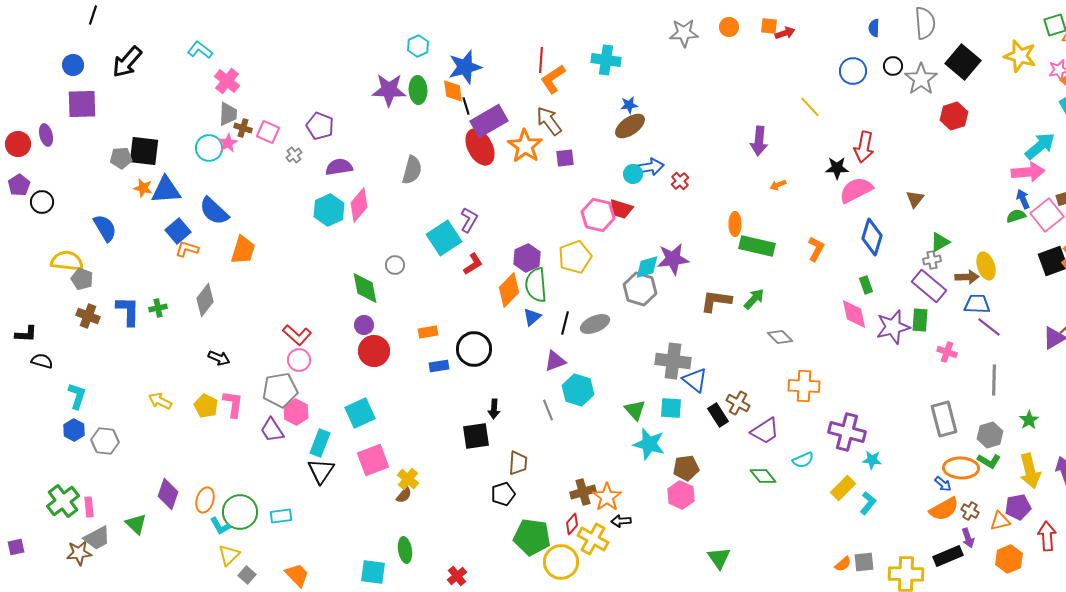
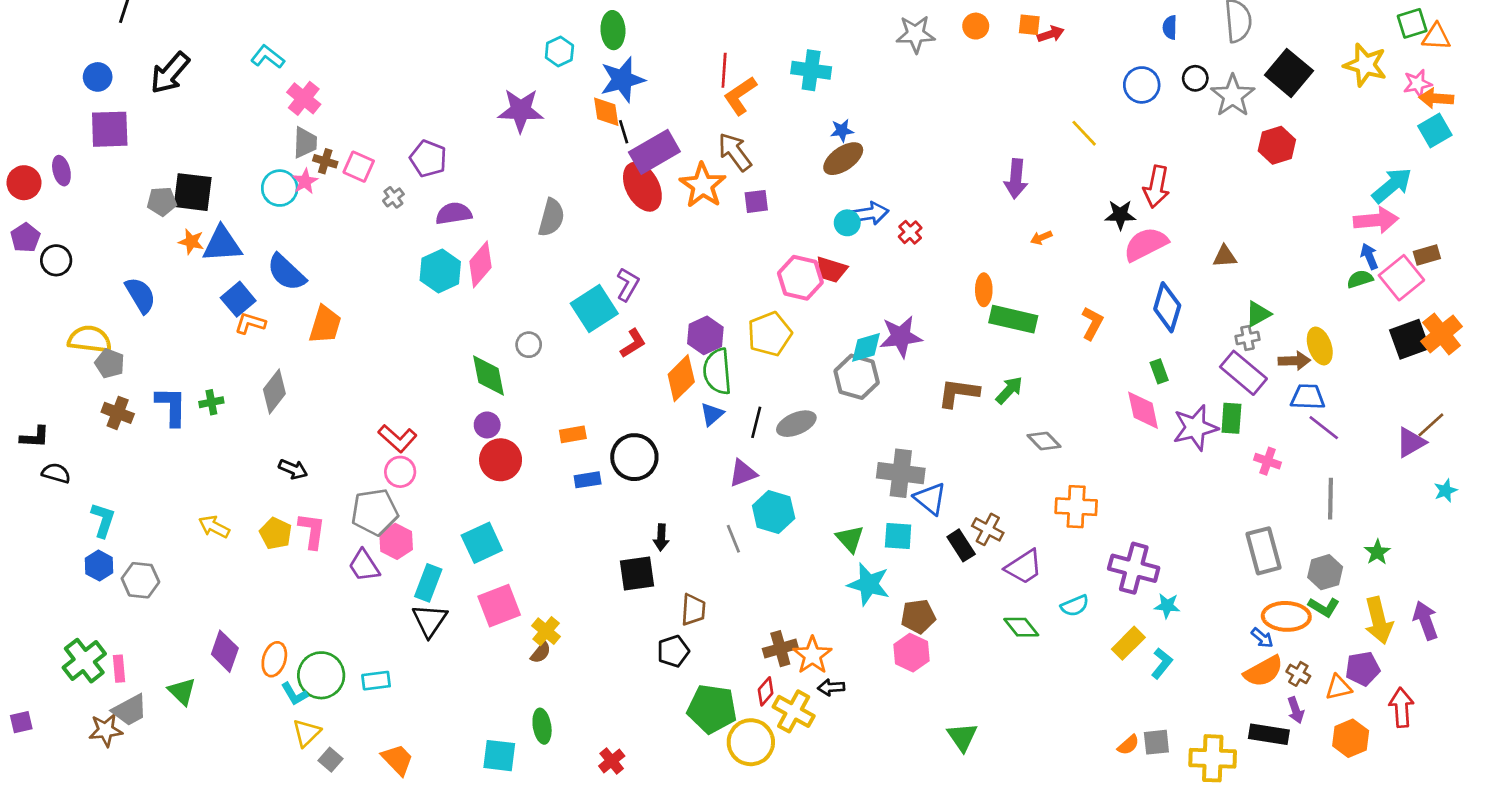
green ellipse: (418, 90) -> (613, 30), moved
brown triangle: (915, 199) -> (1225, 256), turned 48
black rectangle: (948, 556) -> (1269, 734), turned 32

